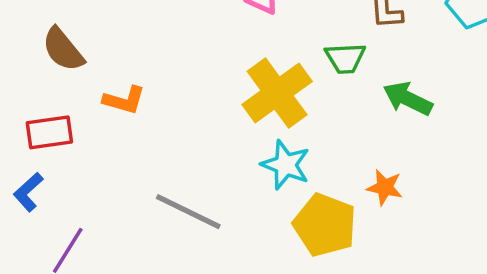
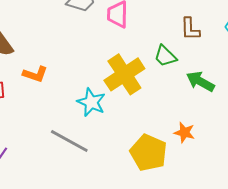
green trapezoid: (345, 58) -> (165, 56), turned 45
cyan star: (286, 165) -> (91, 102), moved

